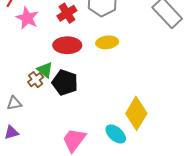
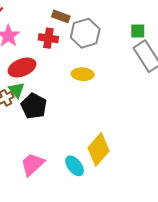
red cross: (67, 13) -> (48, 38), turned 30
red ellipse: (67, 45) -> (22, 67), moved, turned -32

